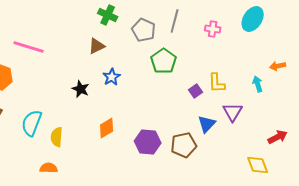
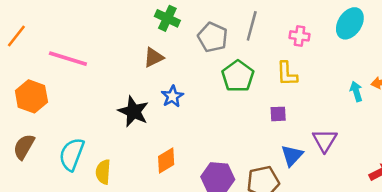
yellow L-shape: (217, 83) -> (287, 74), moved
cyan arrow: (258, 84) -> (356, 91), moved
black star: (81, 89) -> (133, 111), size x1.4
purple square: (196, 91) -> (278, 114), turned 32

